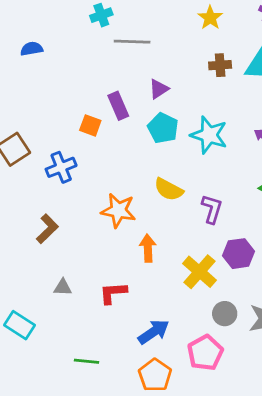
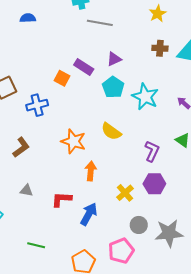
purple rectangle: (118, 106) -> (84, 67), turned -42
purple L-shape: (212, 209) -> (152, 151), moved
yellow cross: (199, 272) -> (125, 193), size x0.7
blue arrow: (154, 332) -> (89, 214), moved, turned -35

